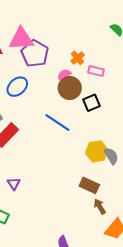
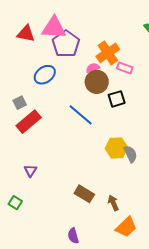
orange cross: (78, 58) -> (108, 53), size x1.6
brown rectangle: (89, 185) -> (84, 194), moved

